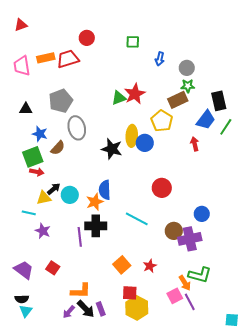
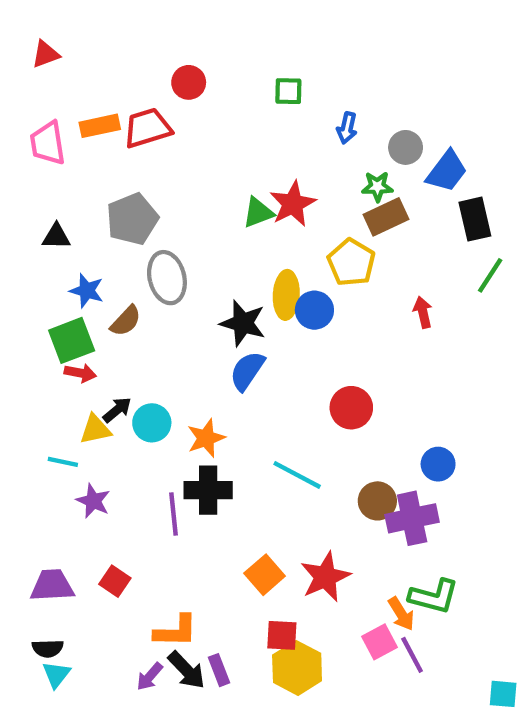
green star: (188, 86) -> (377, 186), moved
blue trapezoid: (206, 120) -> (447, 171), moved
blue semicircle: (105, 190) -> (247, 371), moved, turned 36
red star: (150, 266) -> (325, 577), size x1.6
purple trapezoid: (24, 270) -> (52, 586), turned -40

